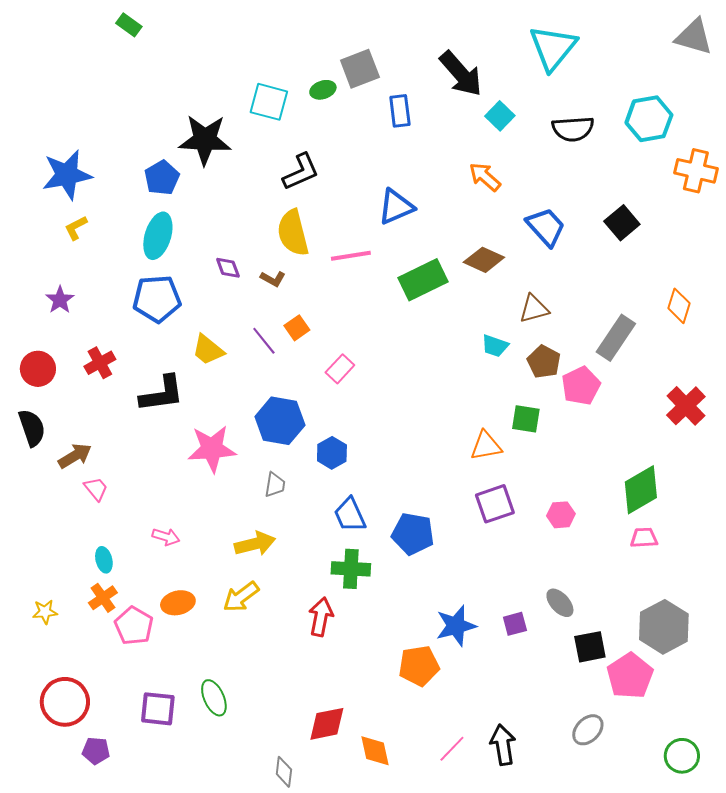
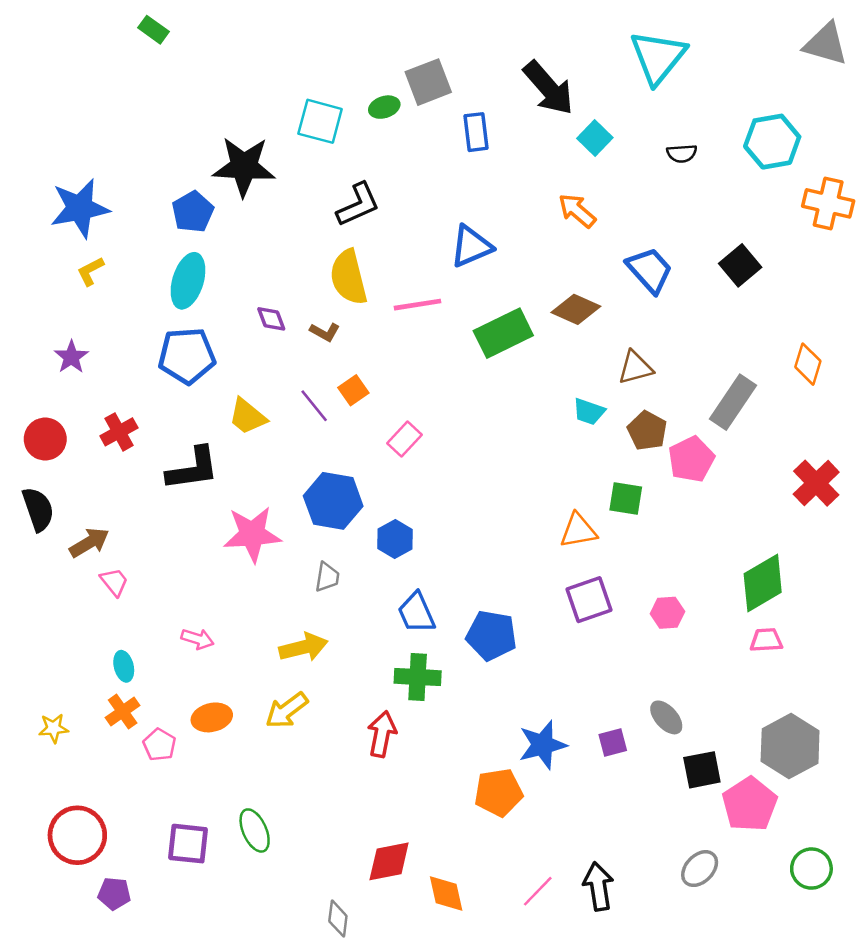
black semicircle: (573, 129) -> (682, 153), size x0.6
pink pentagon: (134, 626) -> (159, 745), size x0.7
green circle: (682, 756) -> (811, 869), moved

